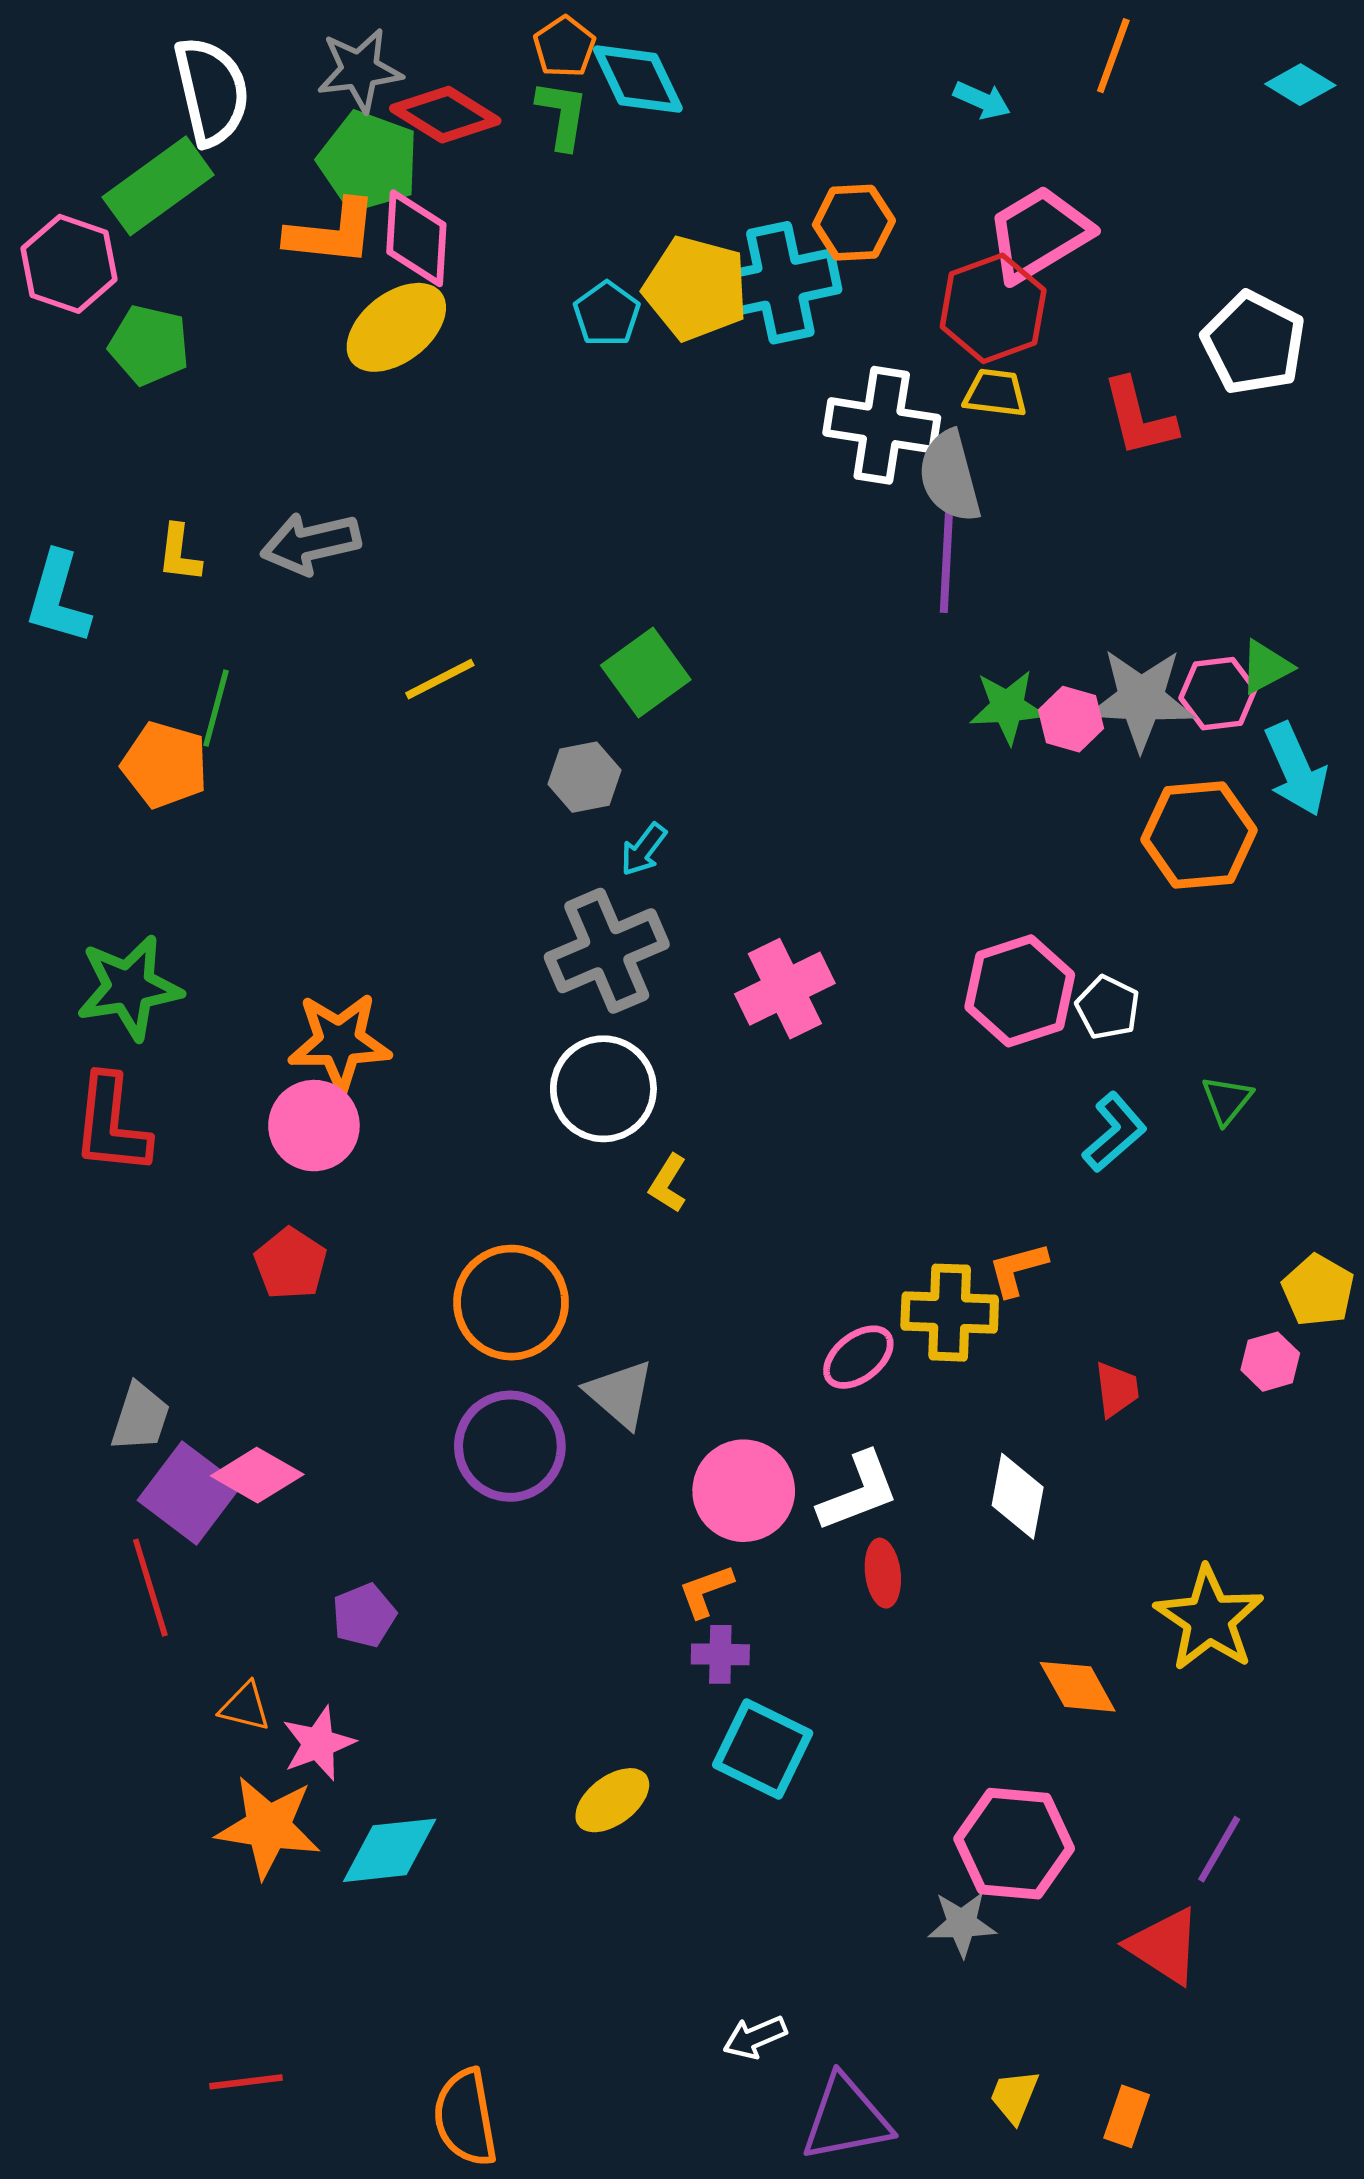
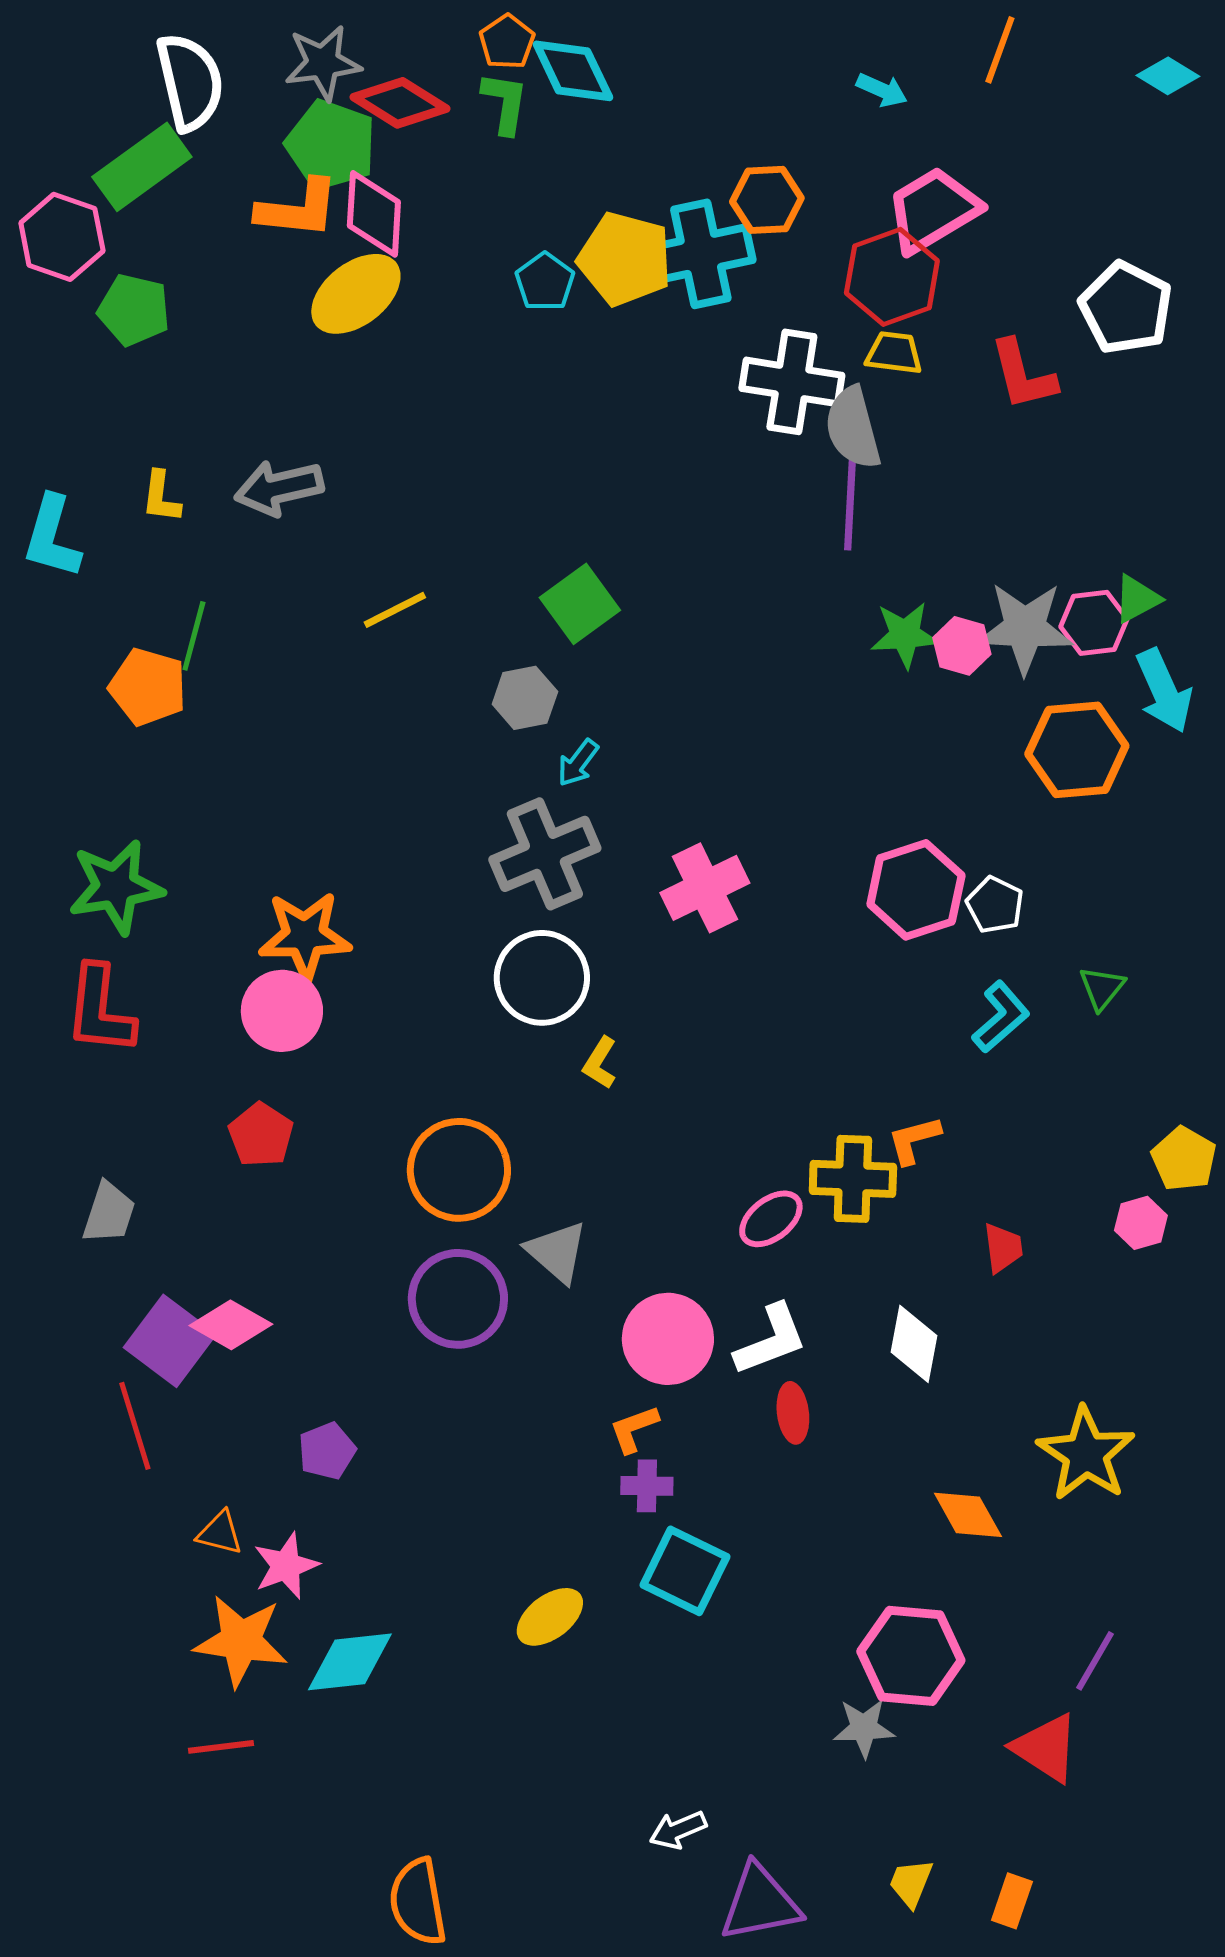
gray trapezoid: (140, 1417) -> (109, 1213), moved
red line: (246, 2082) -> (221, 1747), moved

